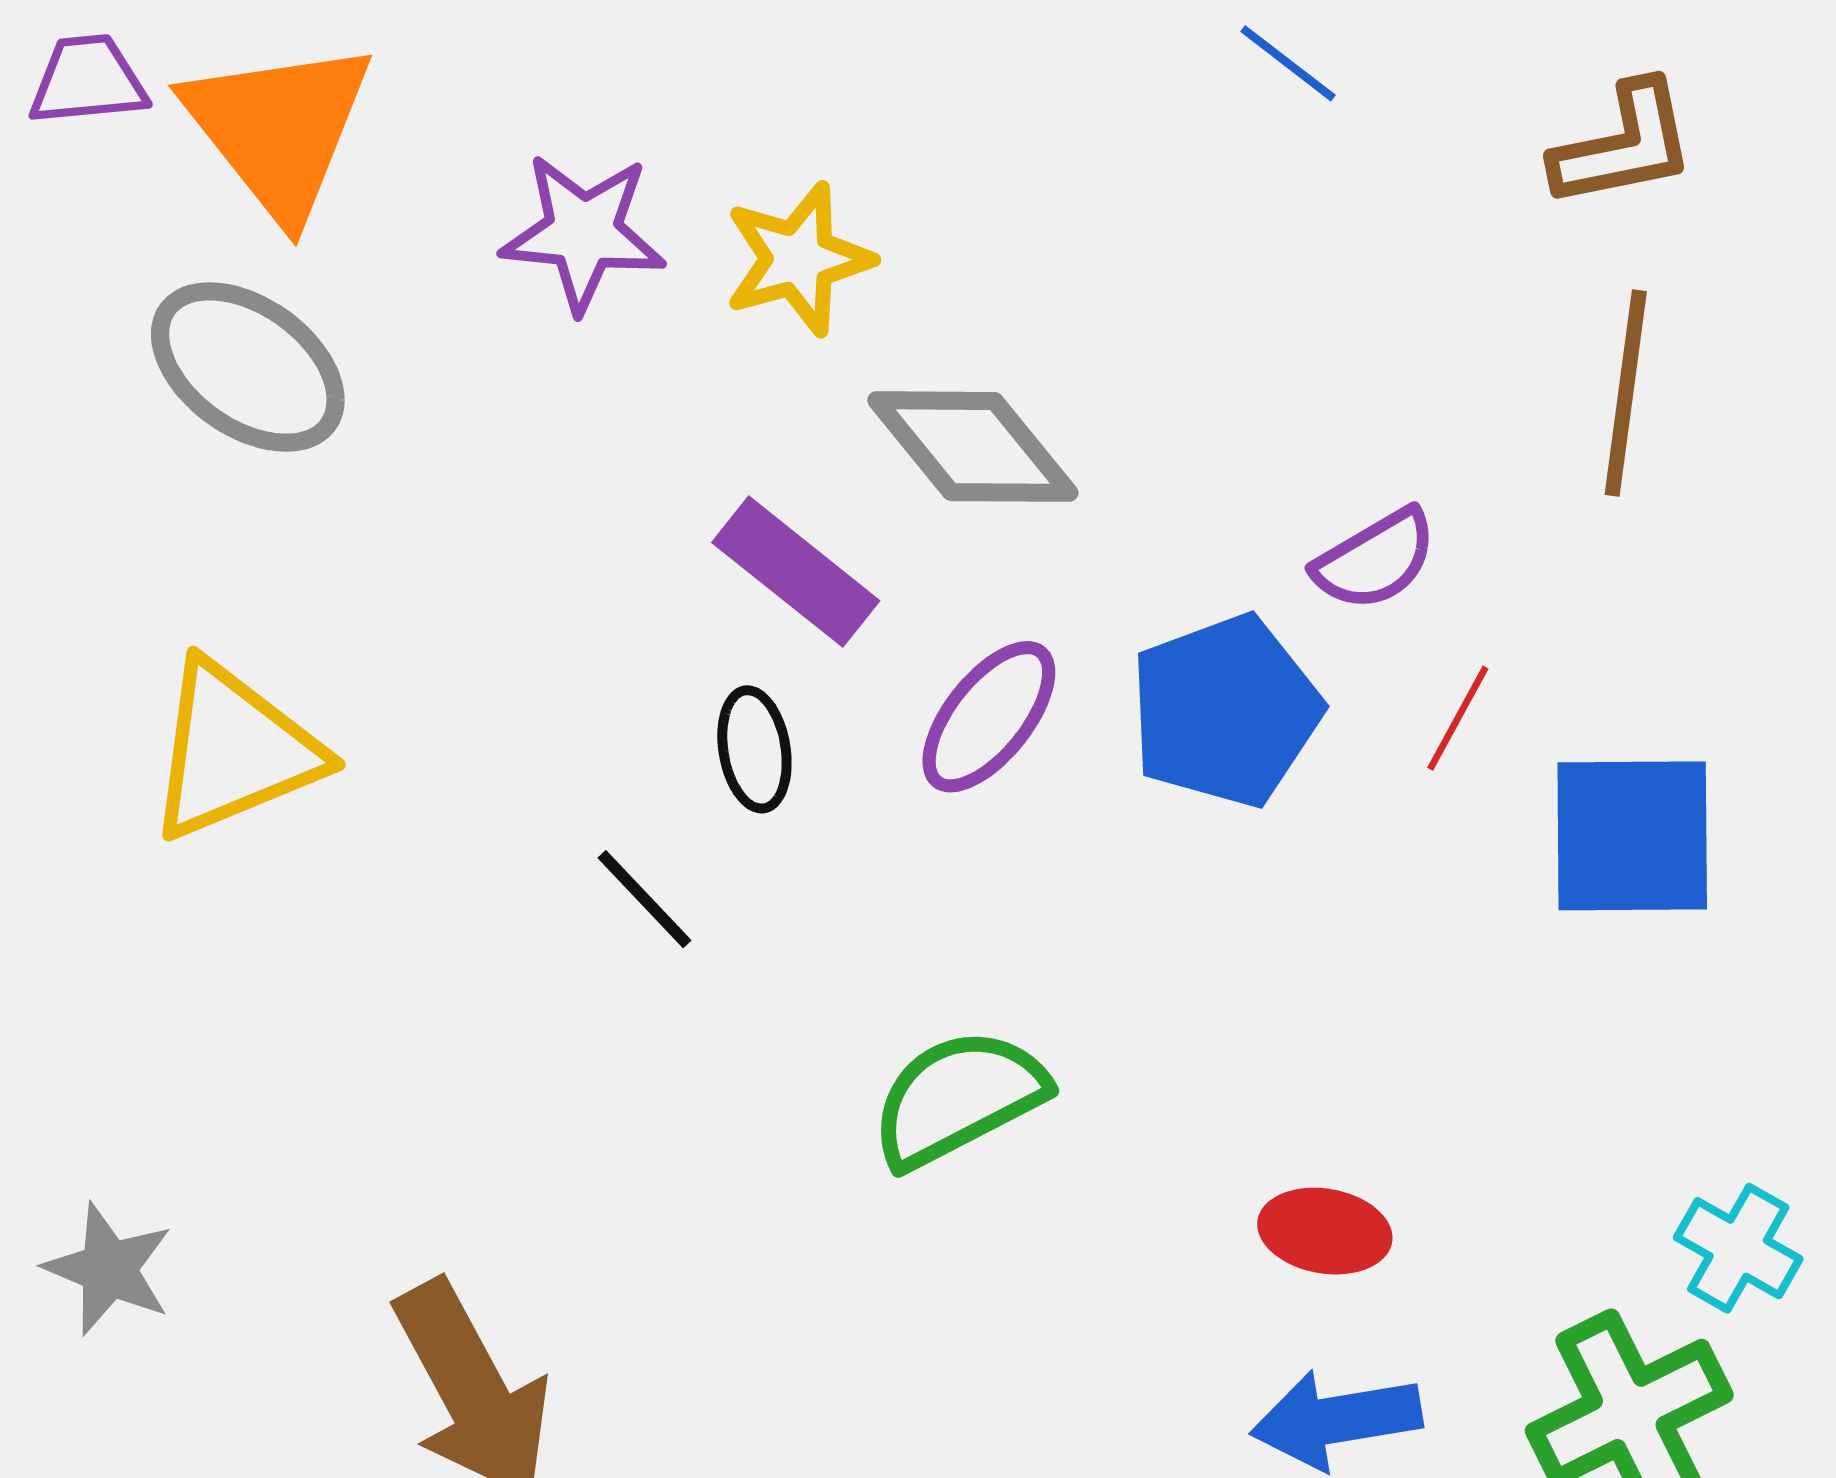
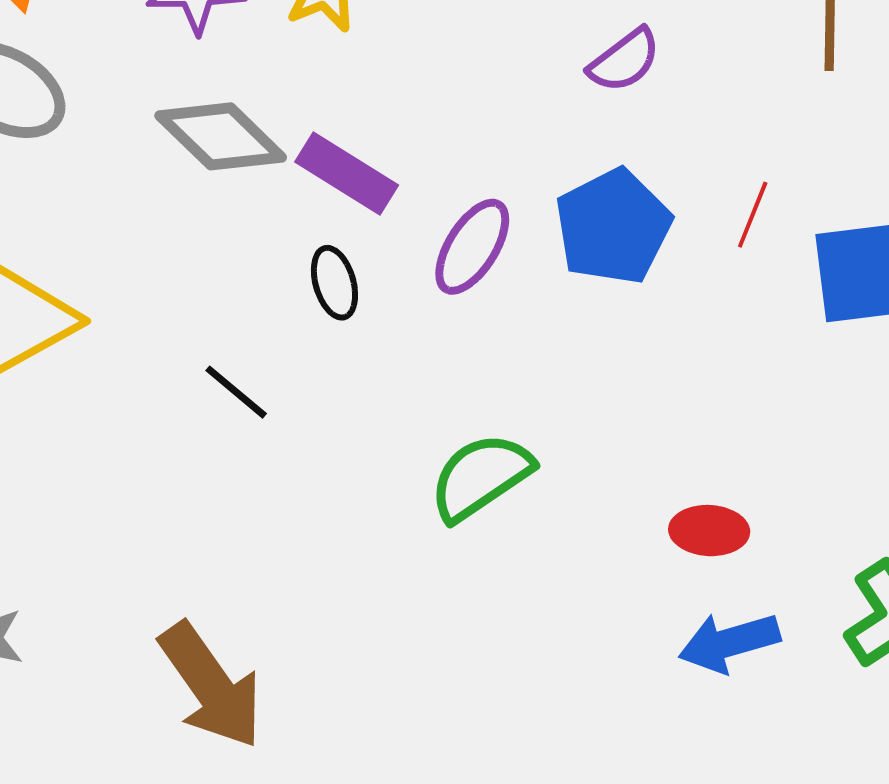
gray diamond: (973, 447) -> (221, 136), moved
purple semicircle: (1375, 560) -> (624, 60), moved
black line: (645, 899) -> (236, 392), moved

